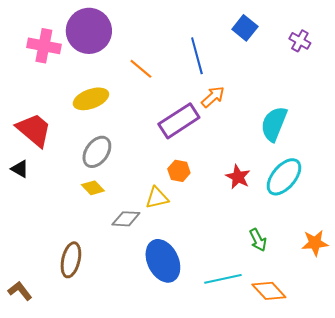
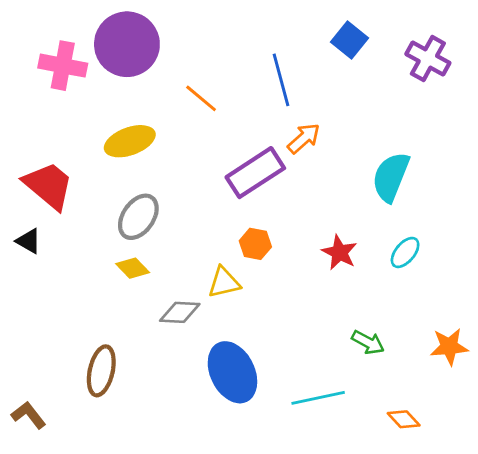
purple cross: (300, 41) -> (428, 58), size x1.4
cyan ellipse: (284, 177) -> (405, 252), size x0.6
green arrow: (258, 240) -> (368, 342), turned -35
orange diamond: (269, 291) -> (404, 419), moved, size x0.7

